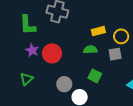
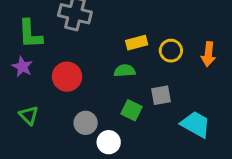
purple star: (32, 50) -> (22, 67), moved
gray square: (115, 54) -> (161, 95), moved
green triangle: (26, 79) -> (29, 115), turned -32

